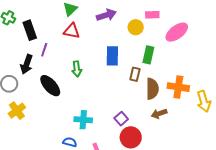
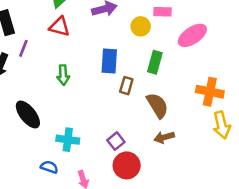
brown rectangle: (135, 74) -> (126, 86), moved
black ellipse: (50, 86) -> (28, 114), moved
orange cross: (178, 87) -> (210, 92), moved
brown semicircle: (152, 89) -> (157, 105), turned -35

